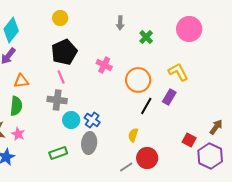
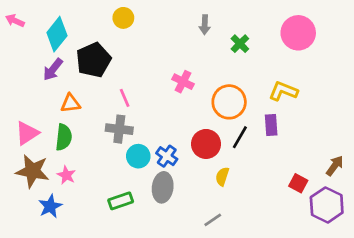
black pentagon: (64, 52) -> (94, 60), moved
yellow L-shape: (178, 72) -> (283, 91), turned -40
purple rectangle: (169, 97) -> (271, 125), turned -35
red circle: (147, 158) -> (206, 144), moved

